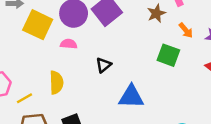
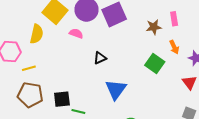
yellow semicircle: (56, 83) -> (37, 34), moved
blue triangle: (131, 97) -> (116, 89), turned 50

